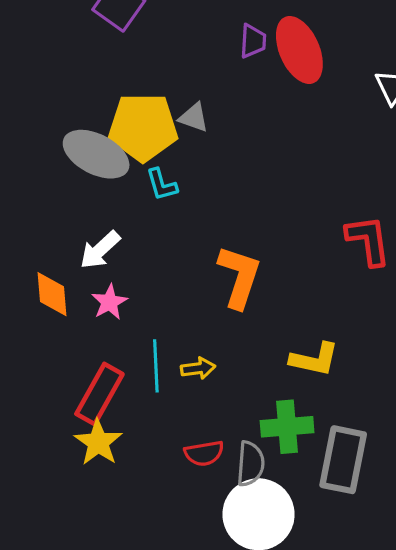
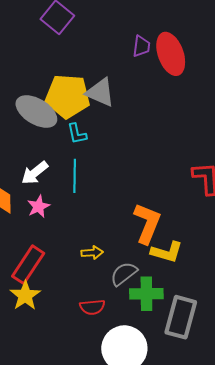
gray triangle: (194, 117) -> (100, 92), size x1.5
orange L-shape: (239, 277) -> (147, 223), moved
cyan line: (156, 366) -> (75, 176), moved
gray semicircle: (250, 464) -> (124, 274), moved, turned -136

